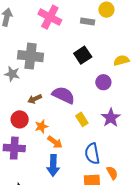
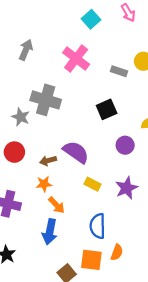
brown arrow: (35, 99) -> (48, 161), moved
red circle: (20, 119) -> (14, 152), moved
yellow rectangle: (82, 119) -> (92, 184), turned -40
orange semicircle: (112, 173) -> (117, 252), turned 40

